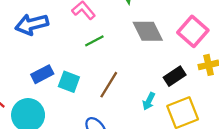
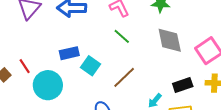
green line: (94, 41) -> (122, 36), turned 54

